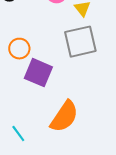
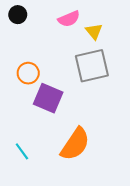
cyan line: (18, 134) -> (22, 151), moved

